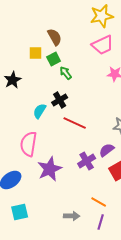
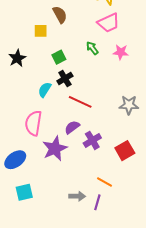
green square: (54, 59) -> (59, 57), moved
green arrow: (66, 73) -> (92, 48), moved
purple semicircle: (107, 150) -> (72, 127), moved
purple line: (101, 222) -> (97, 202), moved

